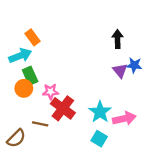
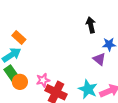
purple triangle: (120, 71) -> (99, 59), moved
green rectangle: (30, 76) -> (11, 73), moved

